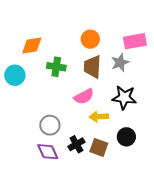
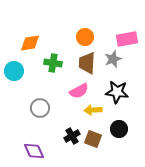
gray circle: (50, 125) -> (40, 108), moved
purple diamond: (48, 152) -> (34, 151), moved

